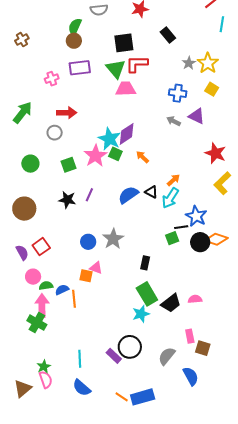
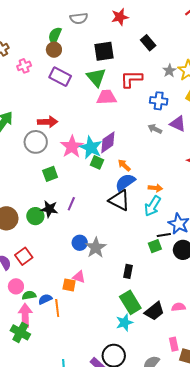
red L-shape: (137, 64) -> (131, 79), moved
purple rectangle: (80, 68) -> (60, 77), turned 35
pink cross: (52, 79) -> (24, 66), moved
gray circle: (55, 133) -> (36, 142), size x1.5
pink star: (95, 156) -> (72, 147), moved
green circle: (30, 164) -> (35, 216), moved
orange arrow: (173, 180) -> (155, 188), turned 48
black triangle: (151, 192) -> (119, 200), moved, size x1.6
blue semicircle: (128, 195) -> (125, 182), moved
blue circle: (88, 242) -> (80, 243), moved

